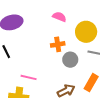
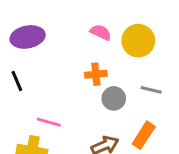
yellow circle: (86, 32) -> (138, 41), moved

